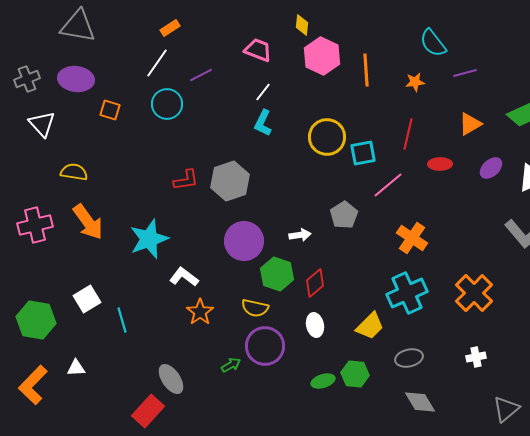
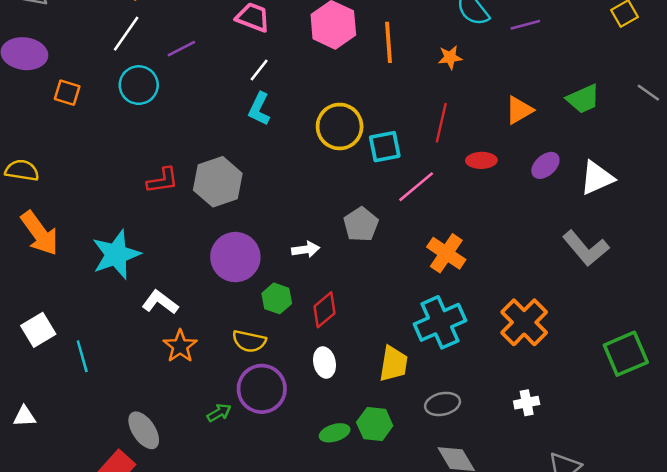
purple line: (465, 73) -> (525, 25), moved
green hexagon: (277, 274) -> (277, 298), size x0.7
yellow trapezoid: (370, 326) -> (394, 364), turned -36

